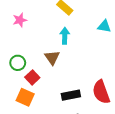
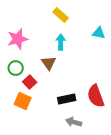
pink star: (20, 20) -> (18, 39), moved, size x1.5

